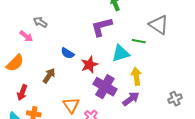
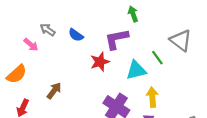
green line: (139, 41) -> (157, 58), turned 40
blue semicircle: (67, 53) -> (76, 35), moved
red star: (89, 65) -> (100, 62), moved

